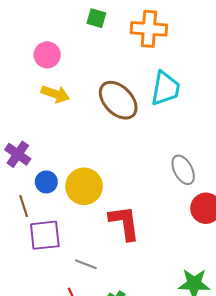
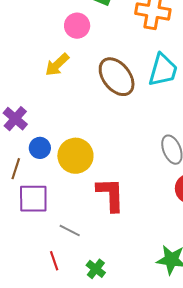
pink circle: (47, 55) -> (77, 26), moved
yellow arrow: (55, 94) -> (57, 65), turned 112
brown line: (24, 206) -> (16, 169), turned 30

